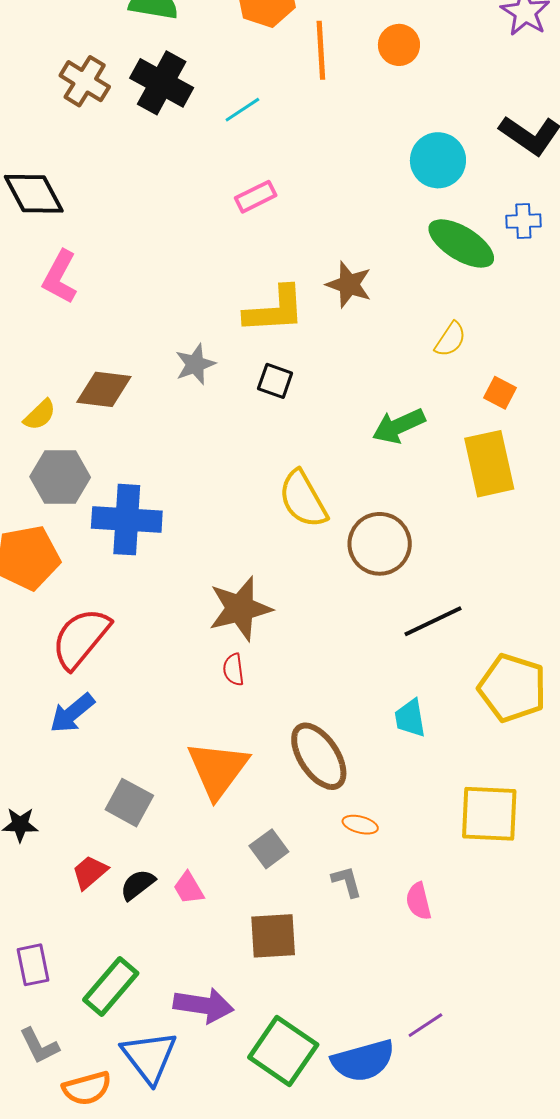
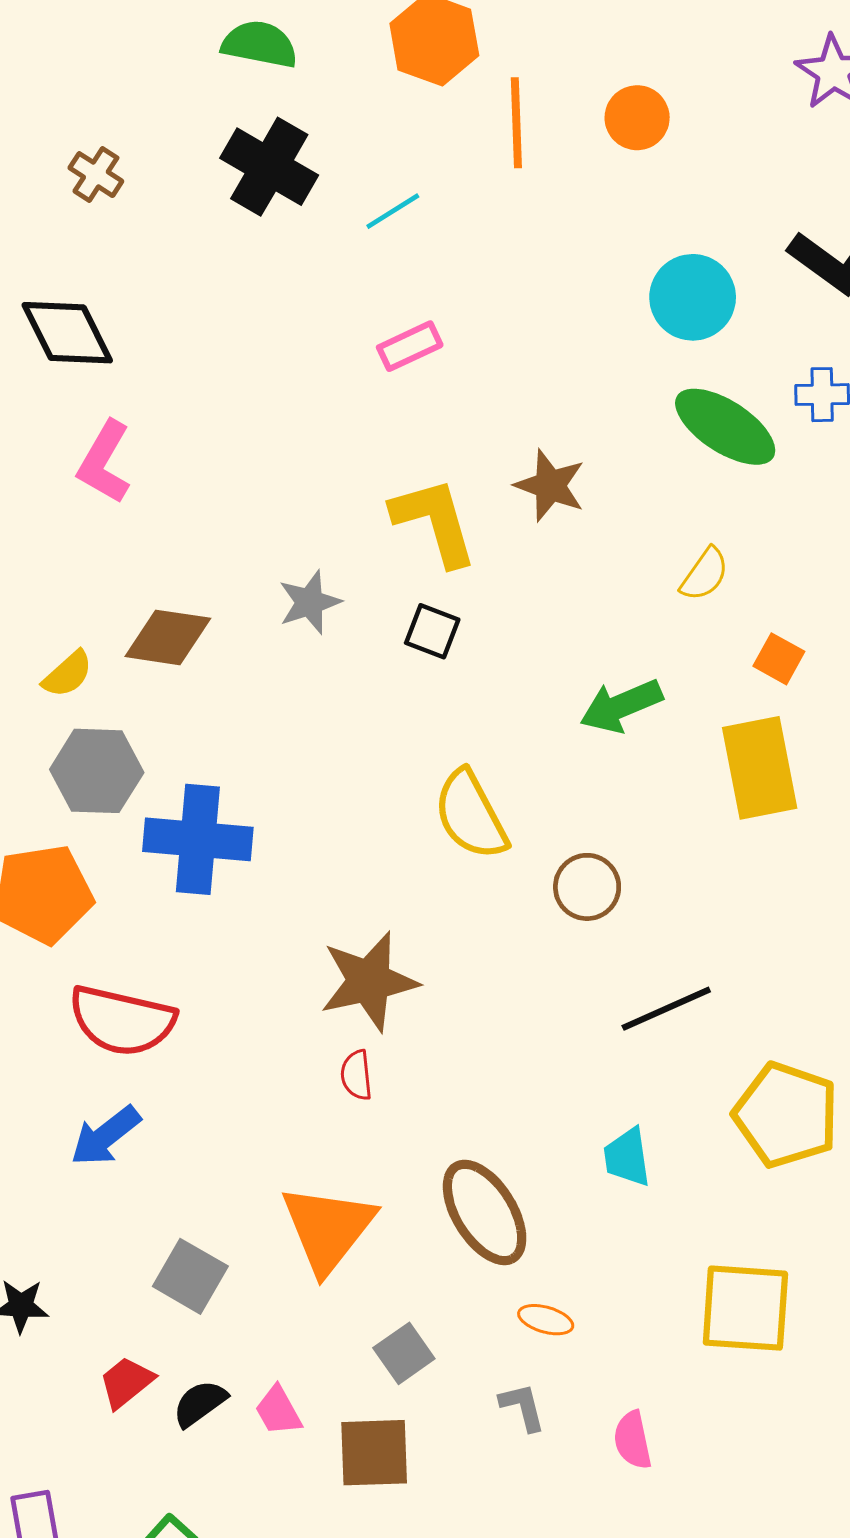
brown cross: (85, 81) -> (96, 175), moved, size x0.7
yellow L-shape: (275, 310) -> (434, 522), turned -104
brown circle: (380, 544) -> (587, 887), size x0.7
red semicircle: (81, 638) -> (122, 1021), turned -118
brown square: (273, 936) -> (374, 1453), moved

